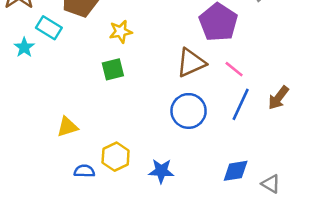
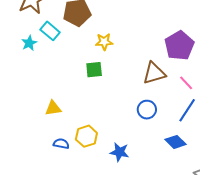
blue circle: (189, 111) -> (147, 110), size x0.7
blue diamond: (236, 171) -> (176, 142), moved, turned 45

